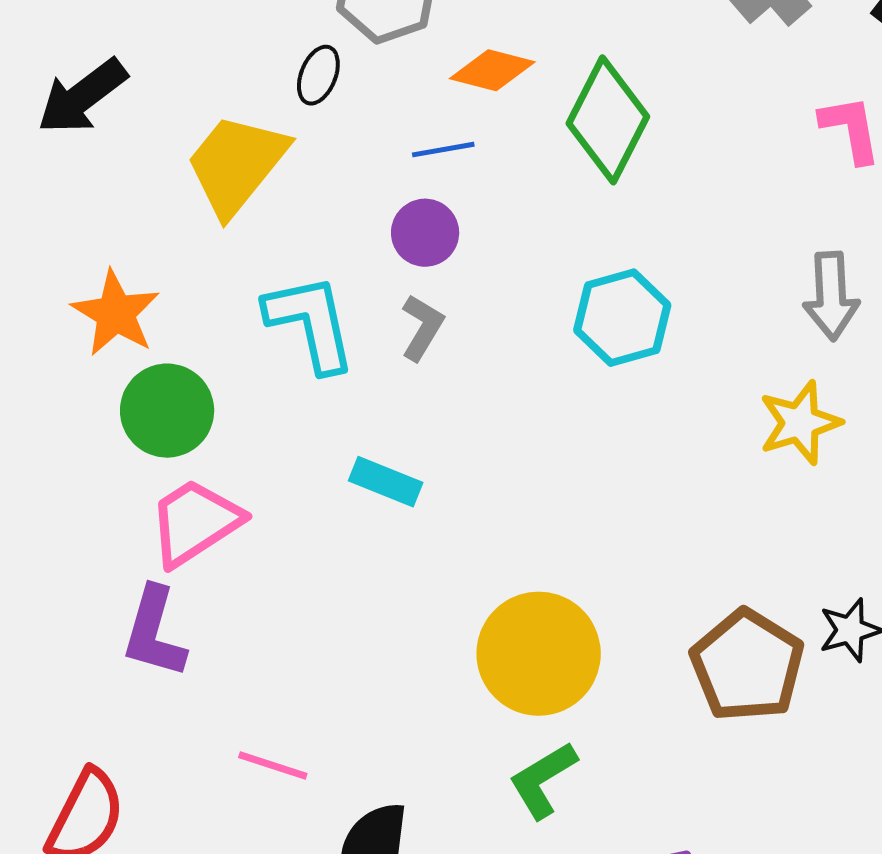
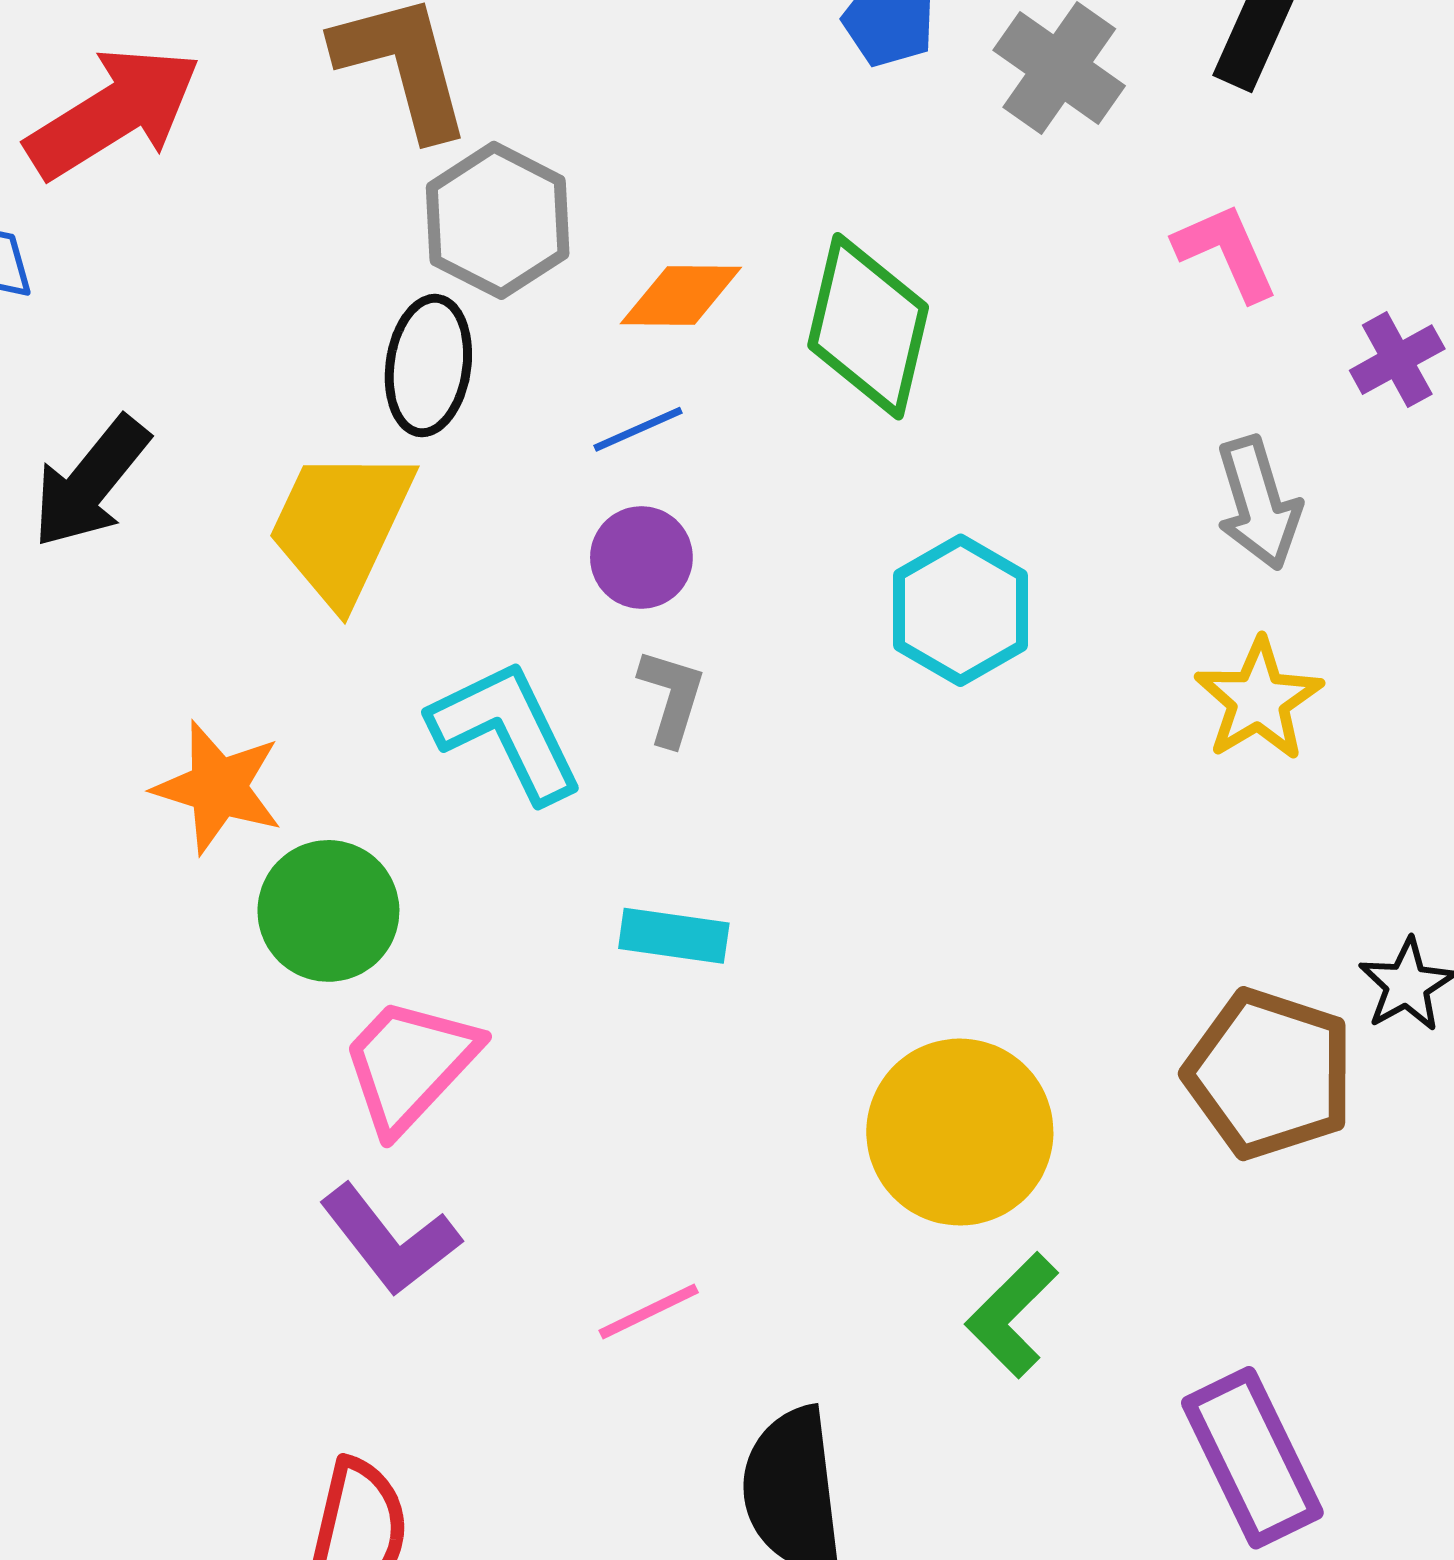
black ellipse: (318, 75) -> (428, 366), size x1.5
purple L-shape: (154, 632) -> (390, 1240), turned -40
pink line: (273, 765) -> (649, 1311), moved, turned -30

